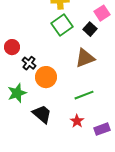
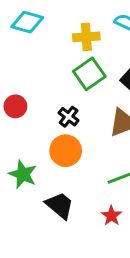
black cross: (29, 63) -> (69, 117), moved
green star: (17, 93) -> (23, 174), turned -30

